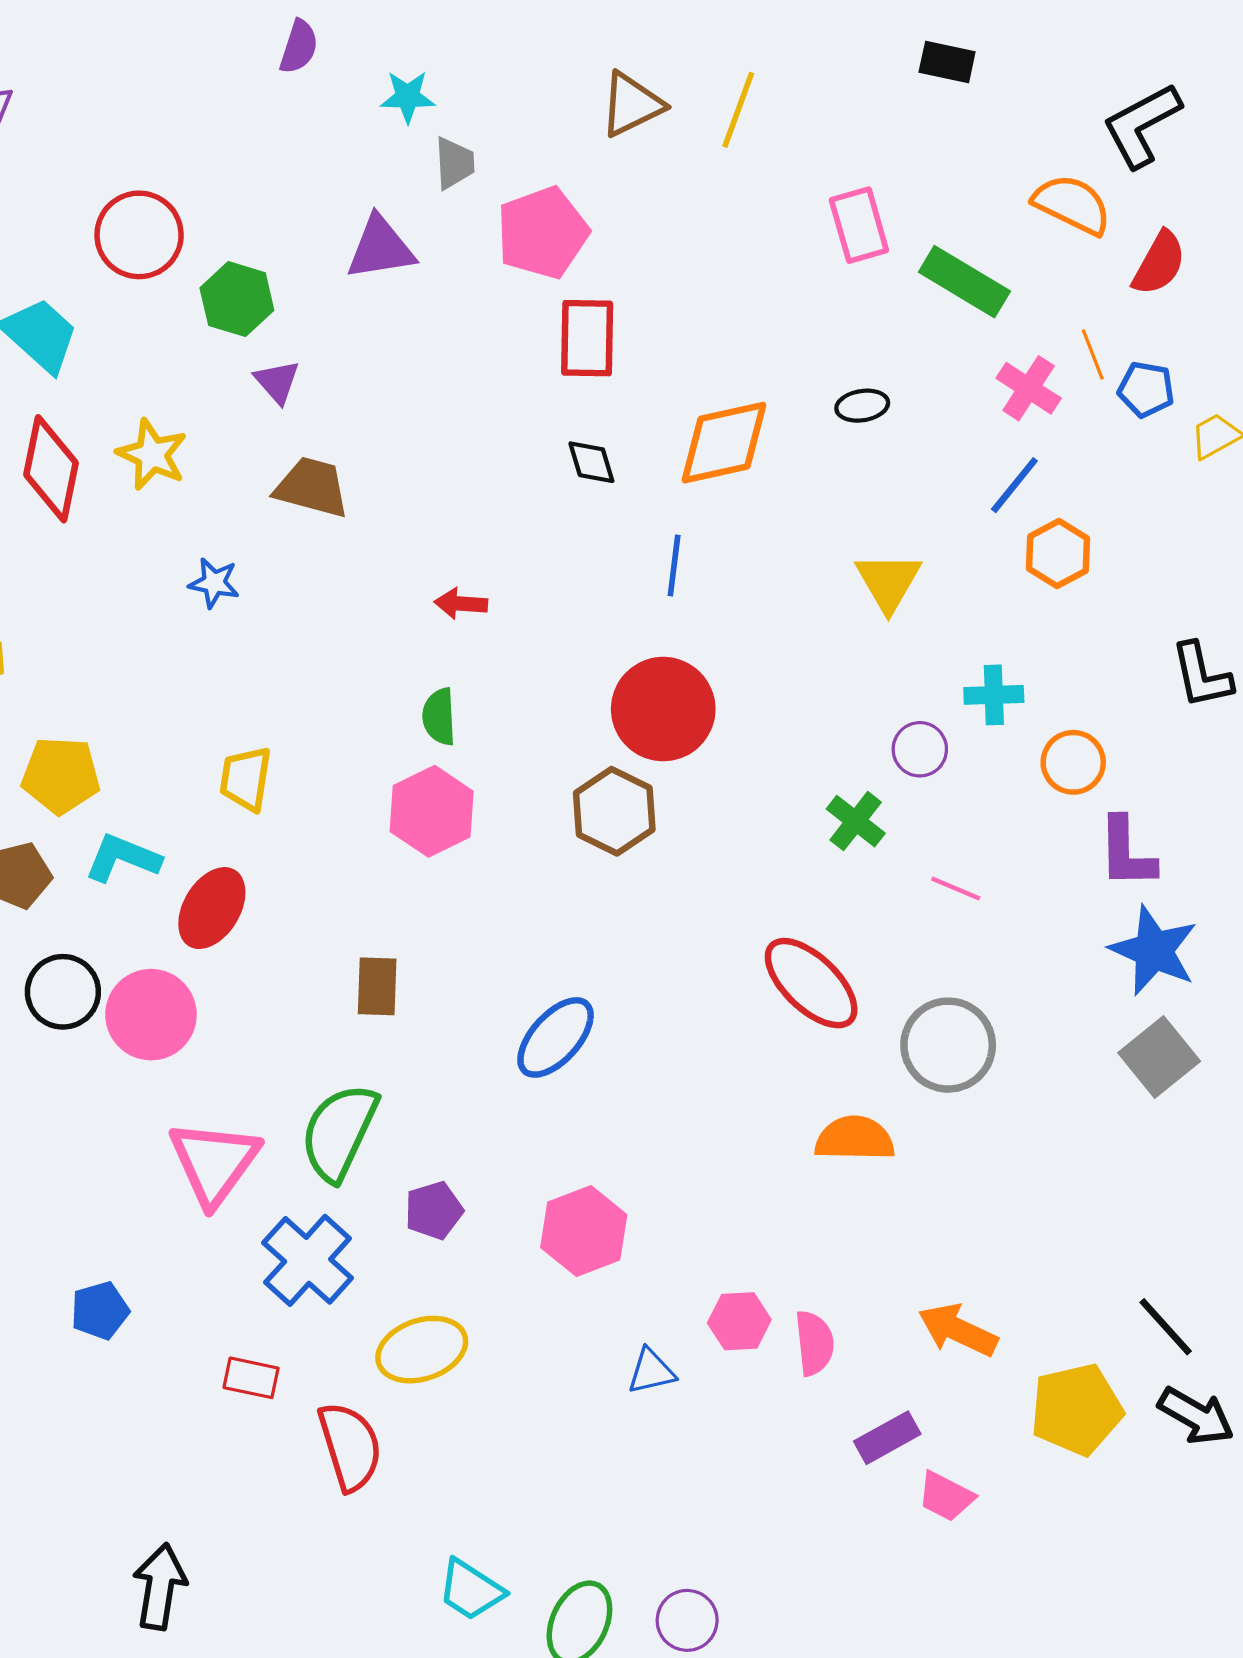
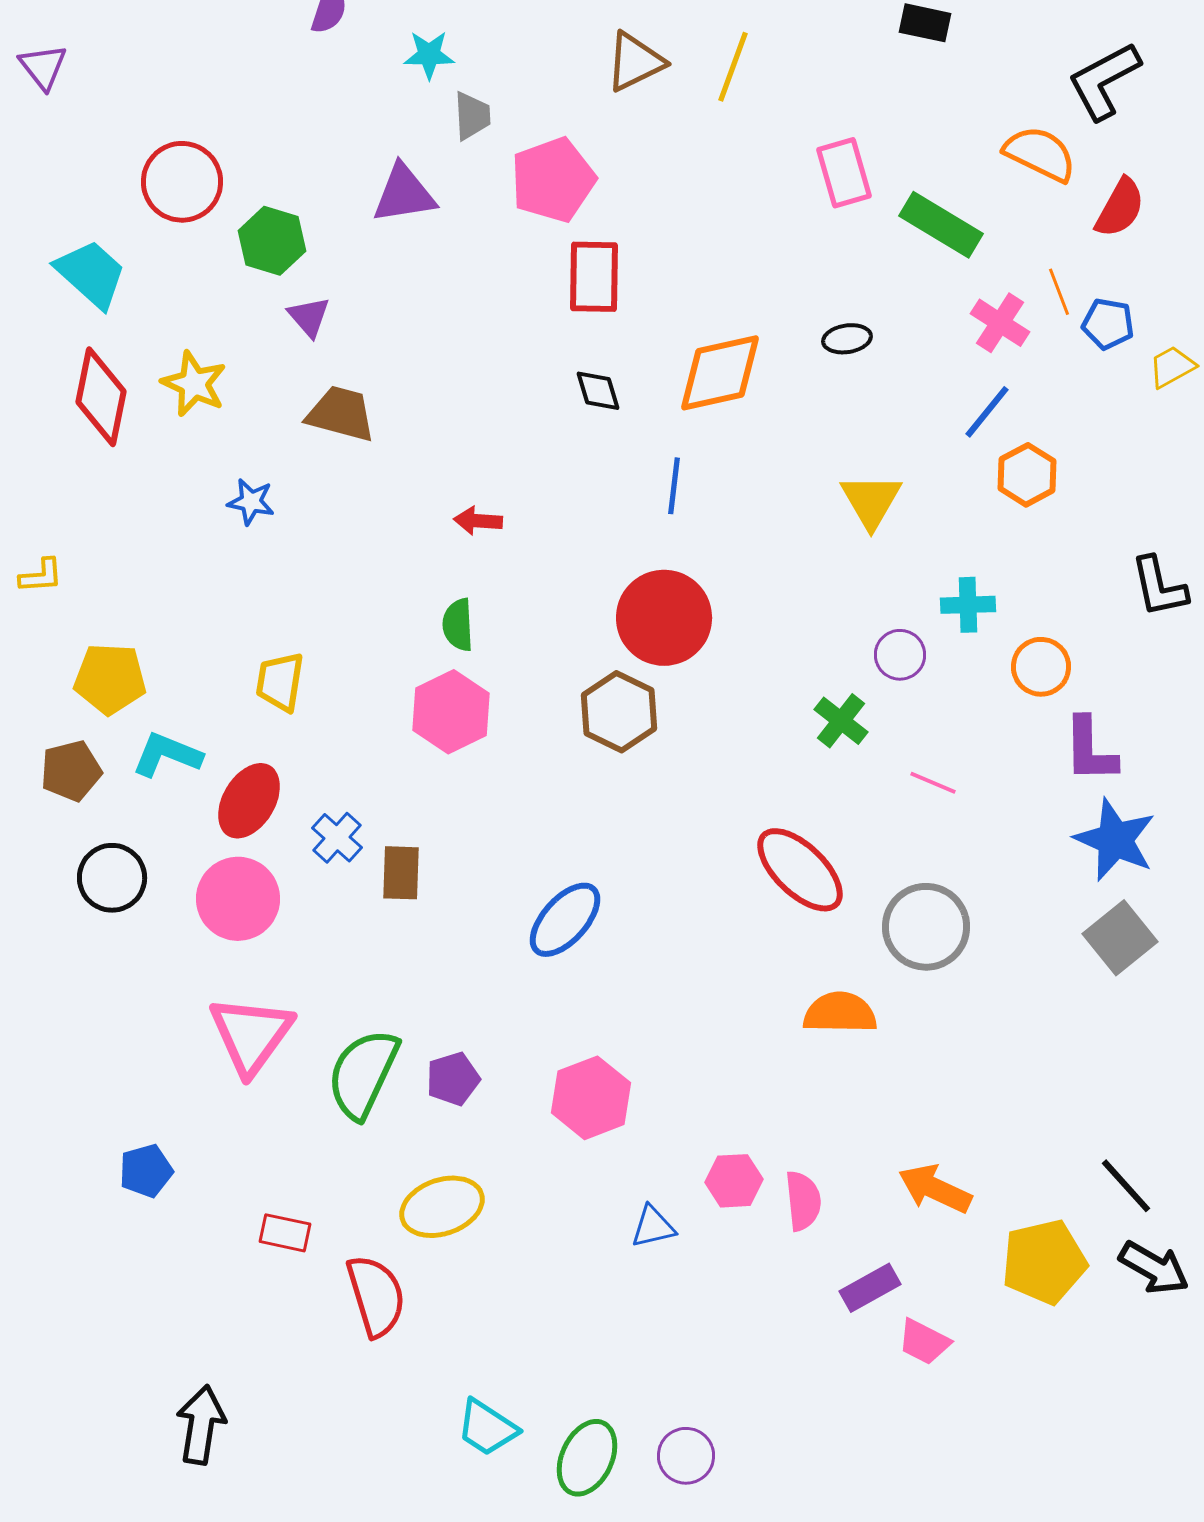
pink circle: (151, 1015) -> (238, 899), moved
green semicircle: (339, 1132) -> (363, 1074), moved
blue cross: (308, 1260) -> (337, 838), moved, size x0.6

